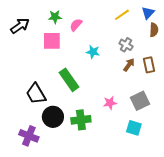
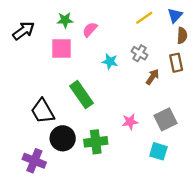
gray cross: (126, 45) -> (139, 53), moved
brown rectangle: (149, 65) -> (176, 63), moved

